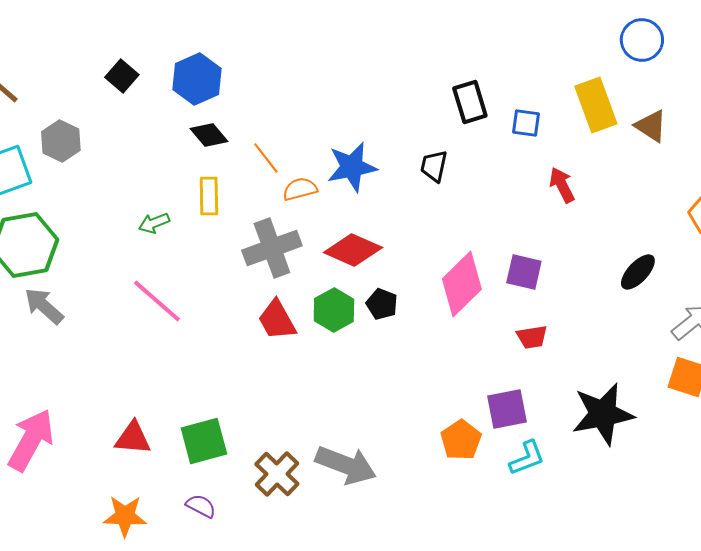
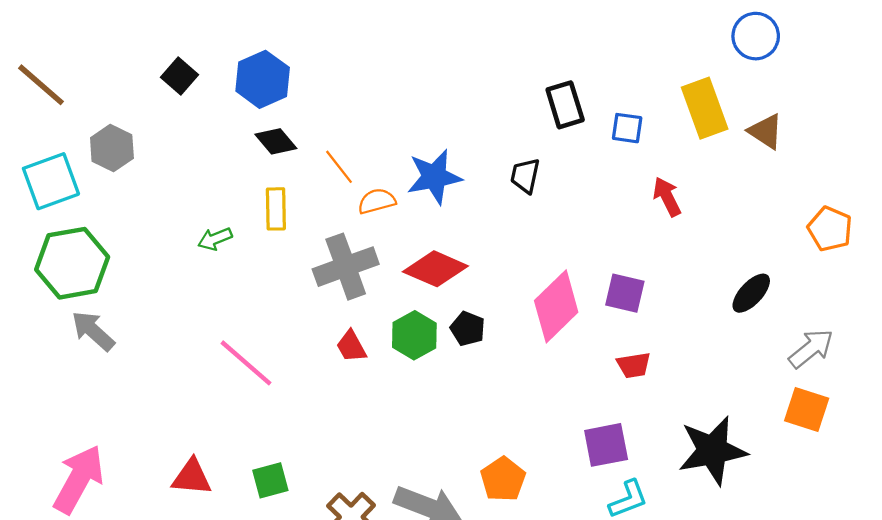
pink line: (157, 301) -> (246, 363), moved
red trapezoid: (277, 320) -> (351, 346), size x0.7
orange pentagon: (461, 440) -> (503, 479), moved
green square: (204, 441) -> (270, 480), size x0.7

